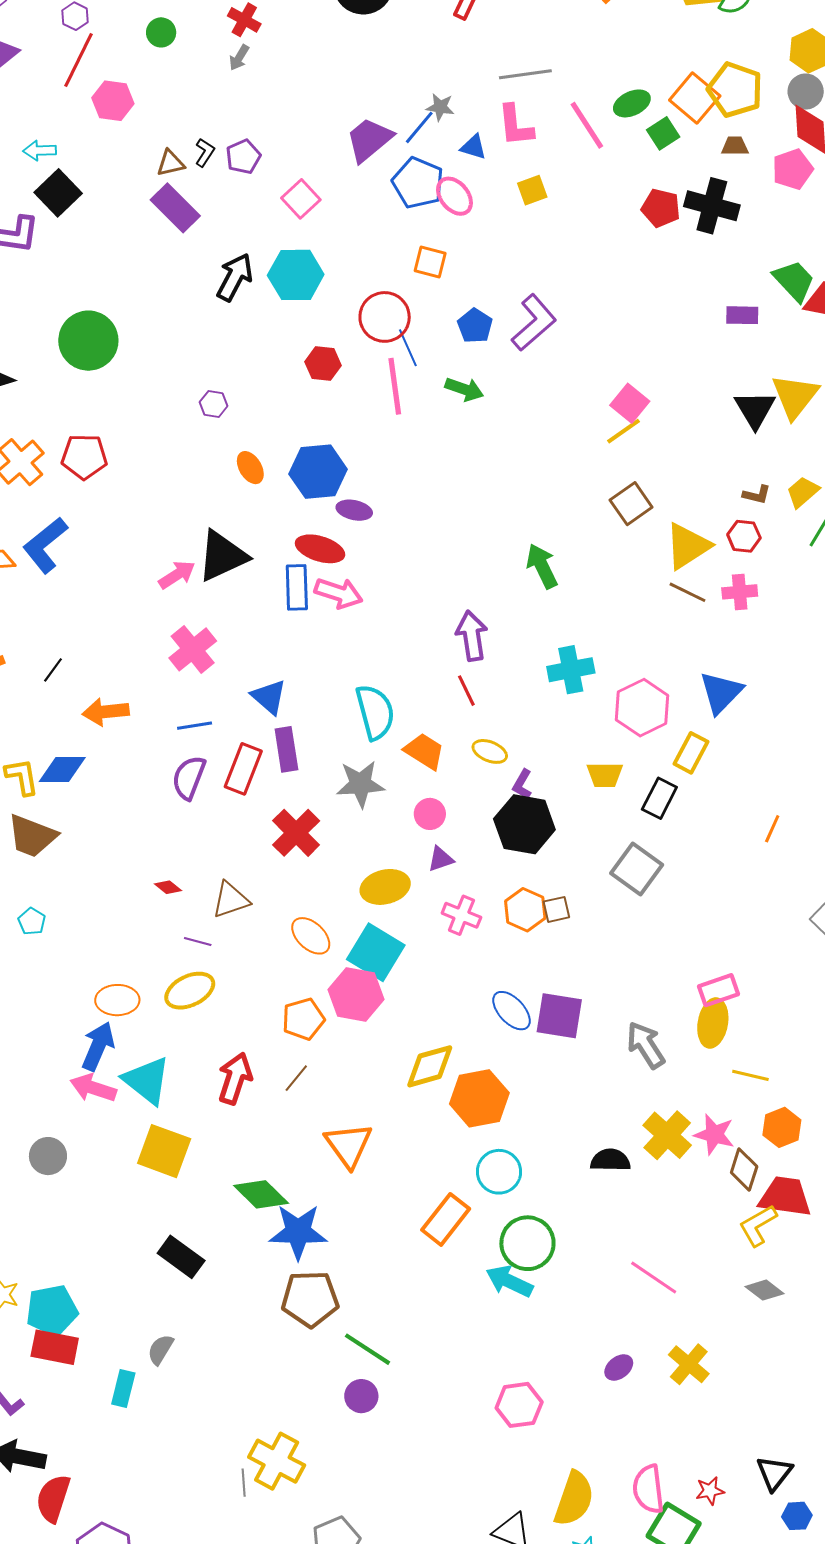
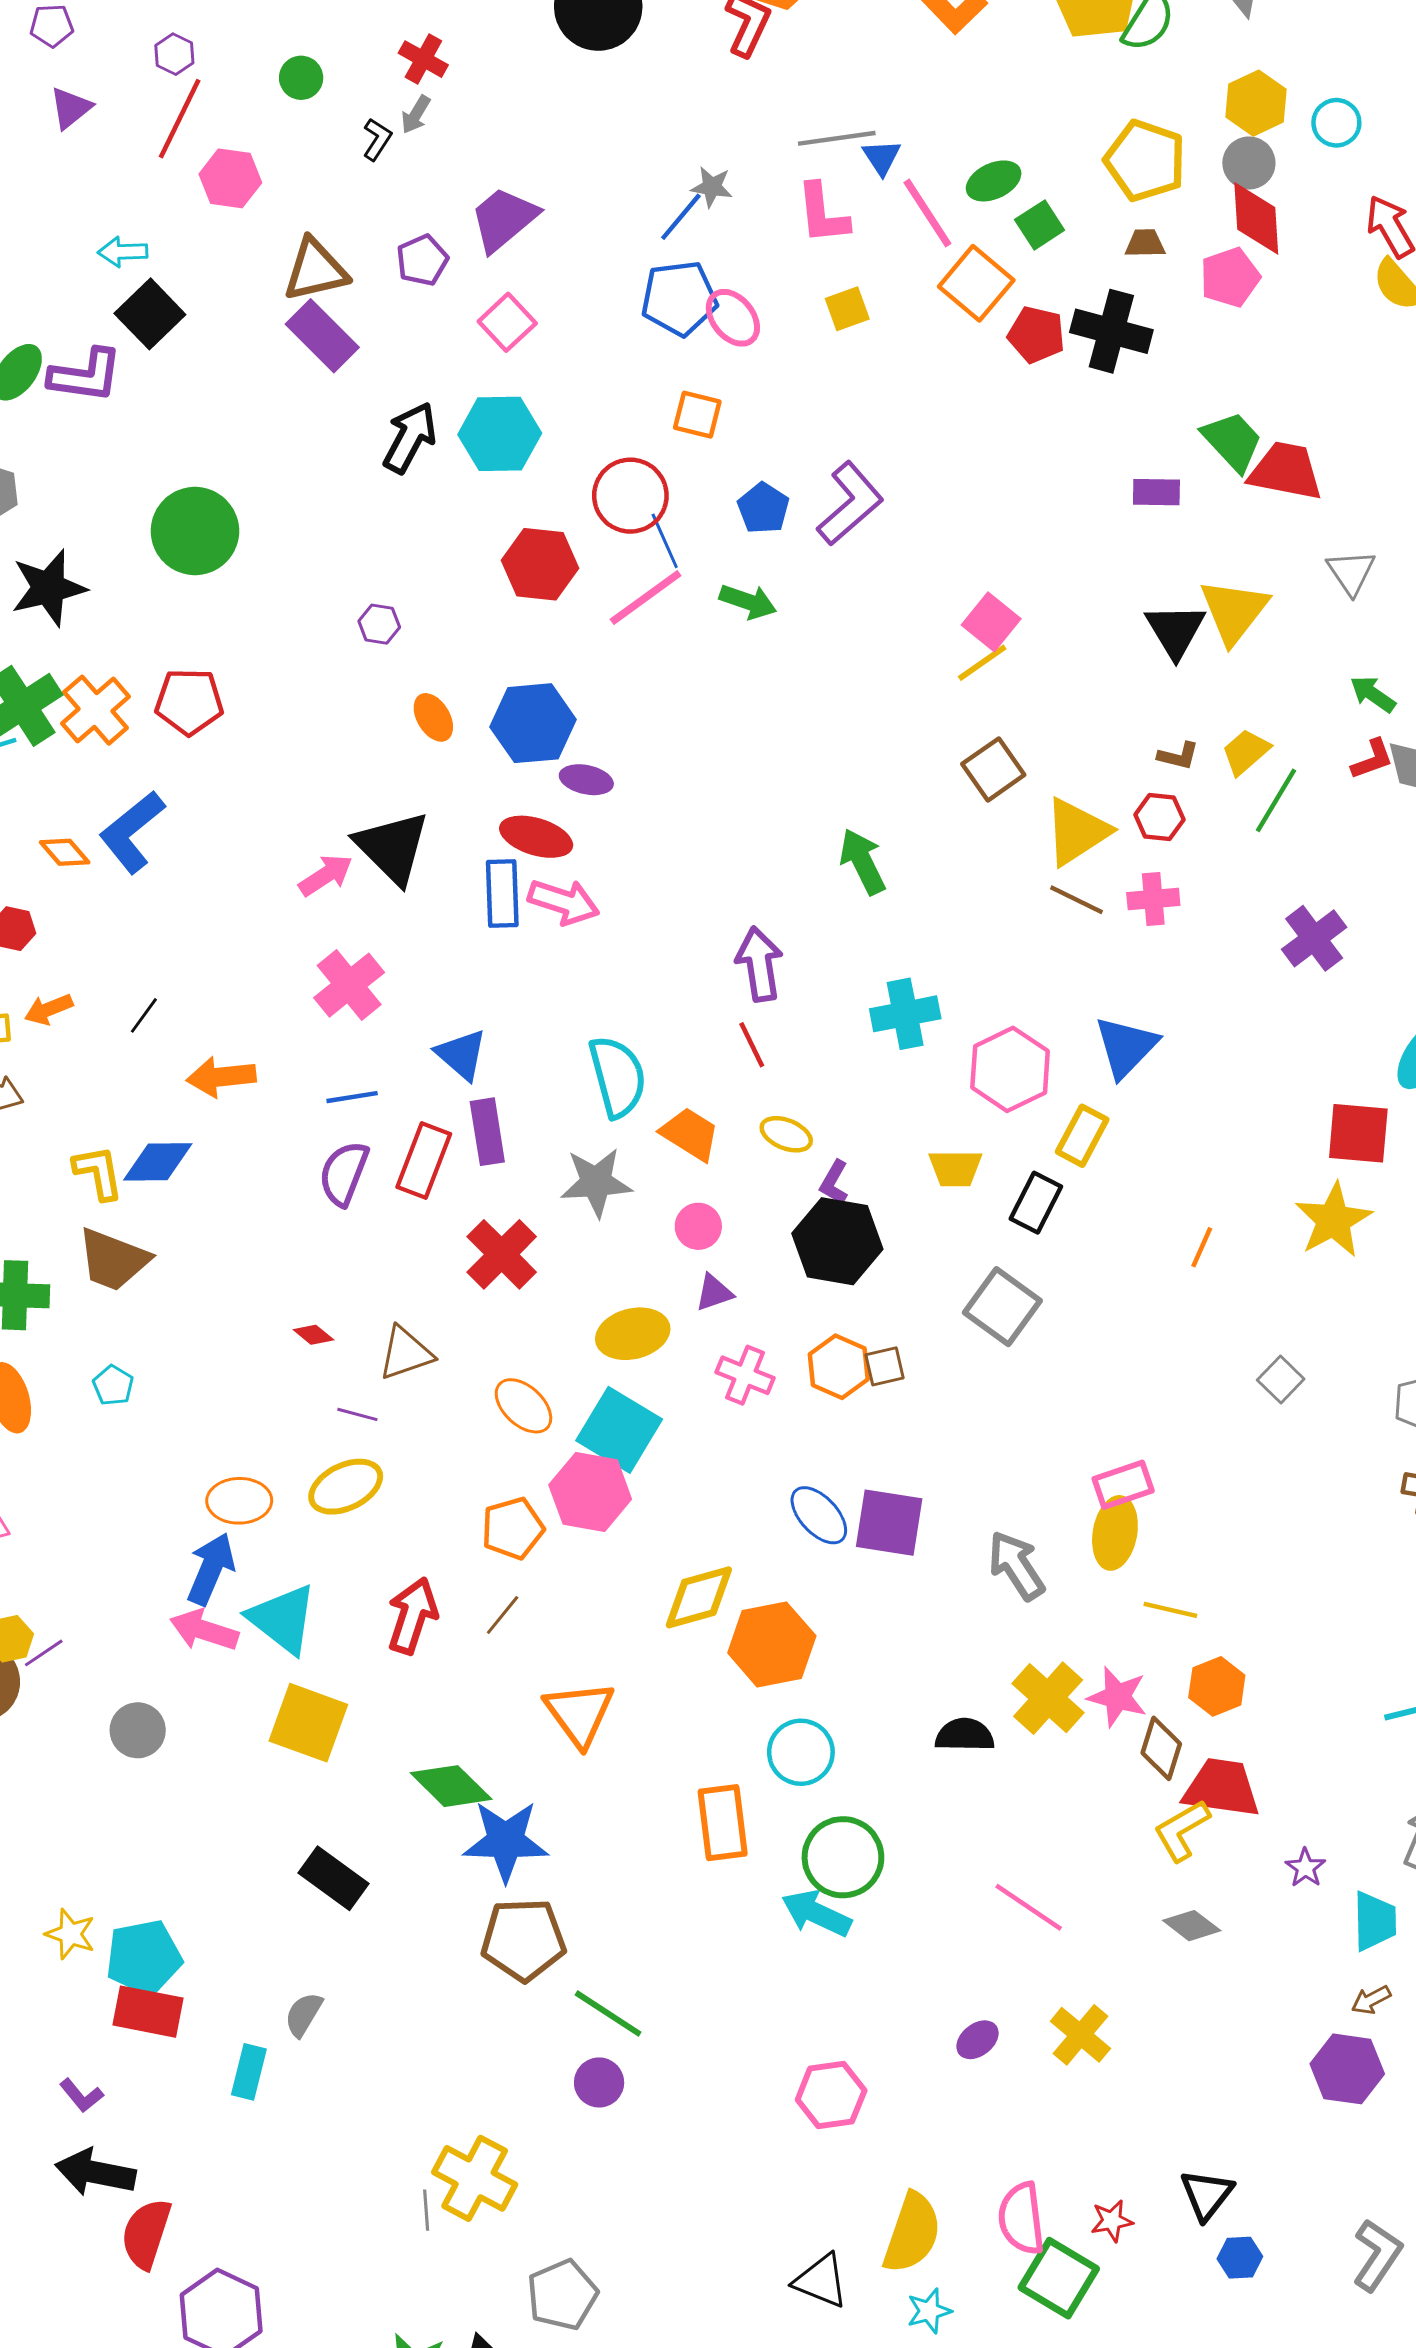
orange square: (695, 98) -> (976, 283), moved
purple trapezoid: (369, 140) -> (504, 219), moved
blue triangle: (474, 147) -> (882, 157), moved, turned 40
black L-shape: (205, 153) -> (377, 139), moved
brown triangle: (171, 163) -> (315, 270), size x1.6
blue pentagon: (418, 183) -> (679, 298), turned -30
red hexagon: (323, 364) -> (540, 564), size x1.4
pink line: (395, 386) -> (646, 598), turned 62
black triangle: (222, 556) -> (392, 847), turned -50
orange rectangle: (446, 1219) -> (723, 1823), turned -45

